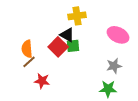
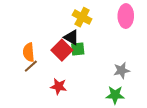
yellow cross: (77, 16) -> (82, 17), turned 36
pink ellipse: (118, 35) -> (126, 16), moved, turned 65
red star: (42, 81) -> (59, 86), moved

